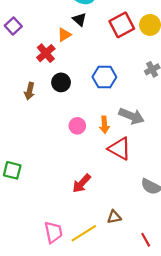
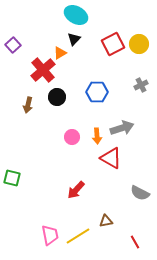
black triangle: (79, 19) -> (74, 39), turned 32
red cross: (46, 53) -> (43, 70), size x1.4
gray arrow: (132, 116) -> (122, 128), turned -40

